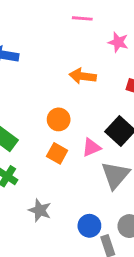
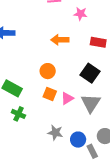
pink triangle: (91, 147) -> (67, 98), moved
gray star: (40, 210) -> (55, 133), moved

